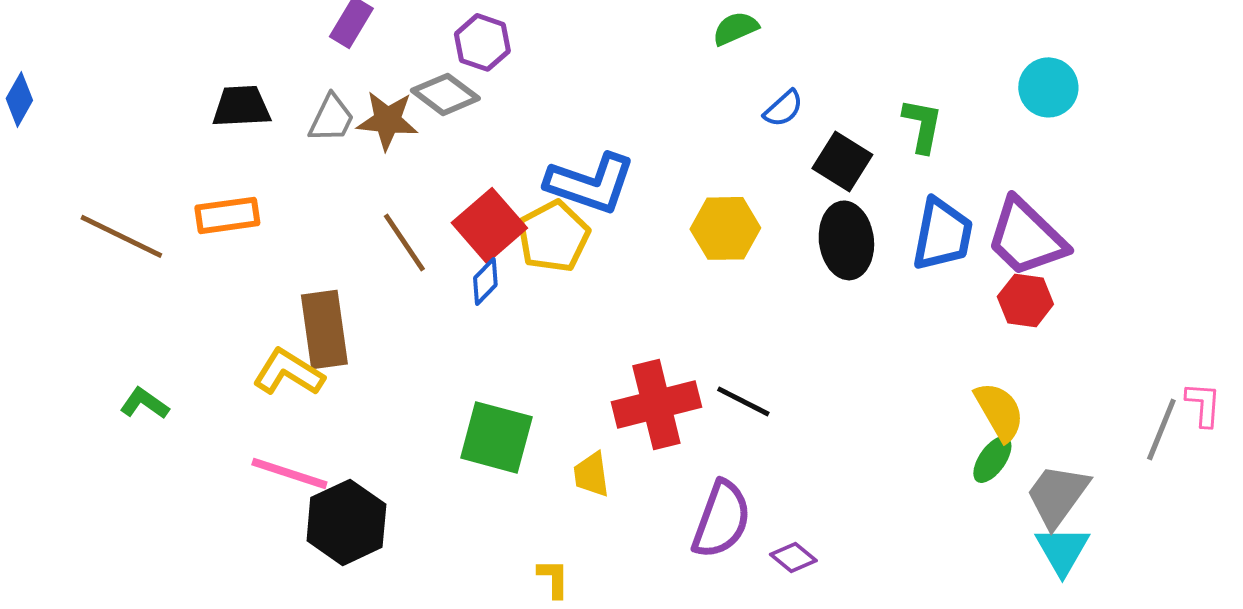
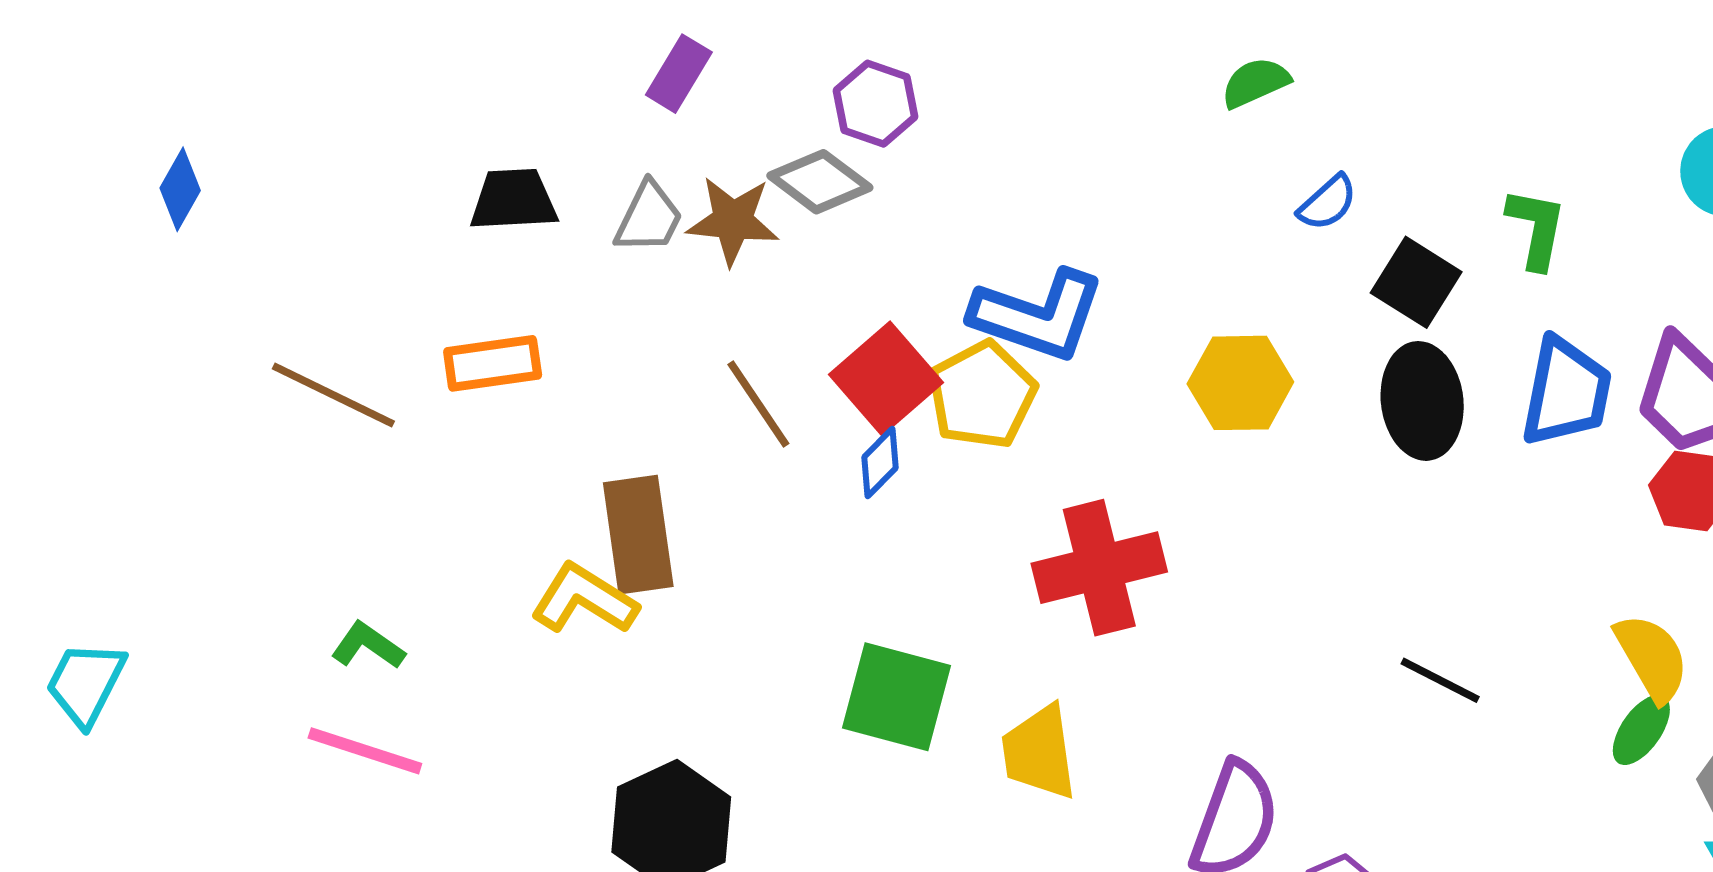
black line: (743, 401) -> (1440, 680), moved
red cross: (656, 404) -> (1099, 568), moved
pink line: (289, 473) -> (365, 751), moved
yellow trapezoid: (591, 474) -> (1039, 752), size x1.4

